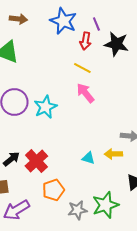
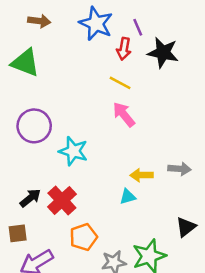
cyan star: (45, 107) -> (73, 151), moved, turned -30
yellow arrow: (113, 154) -> (142, 175), moved
cyan triangle: (88, 158) -> (128, 197), turned -32

